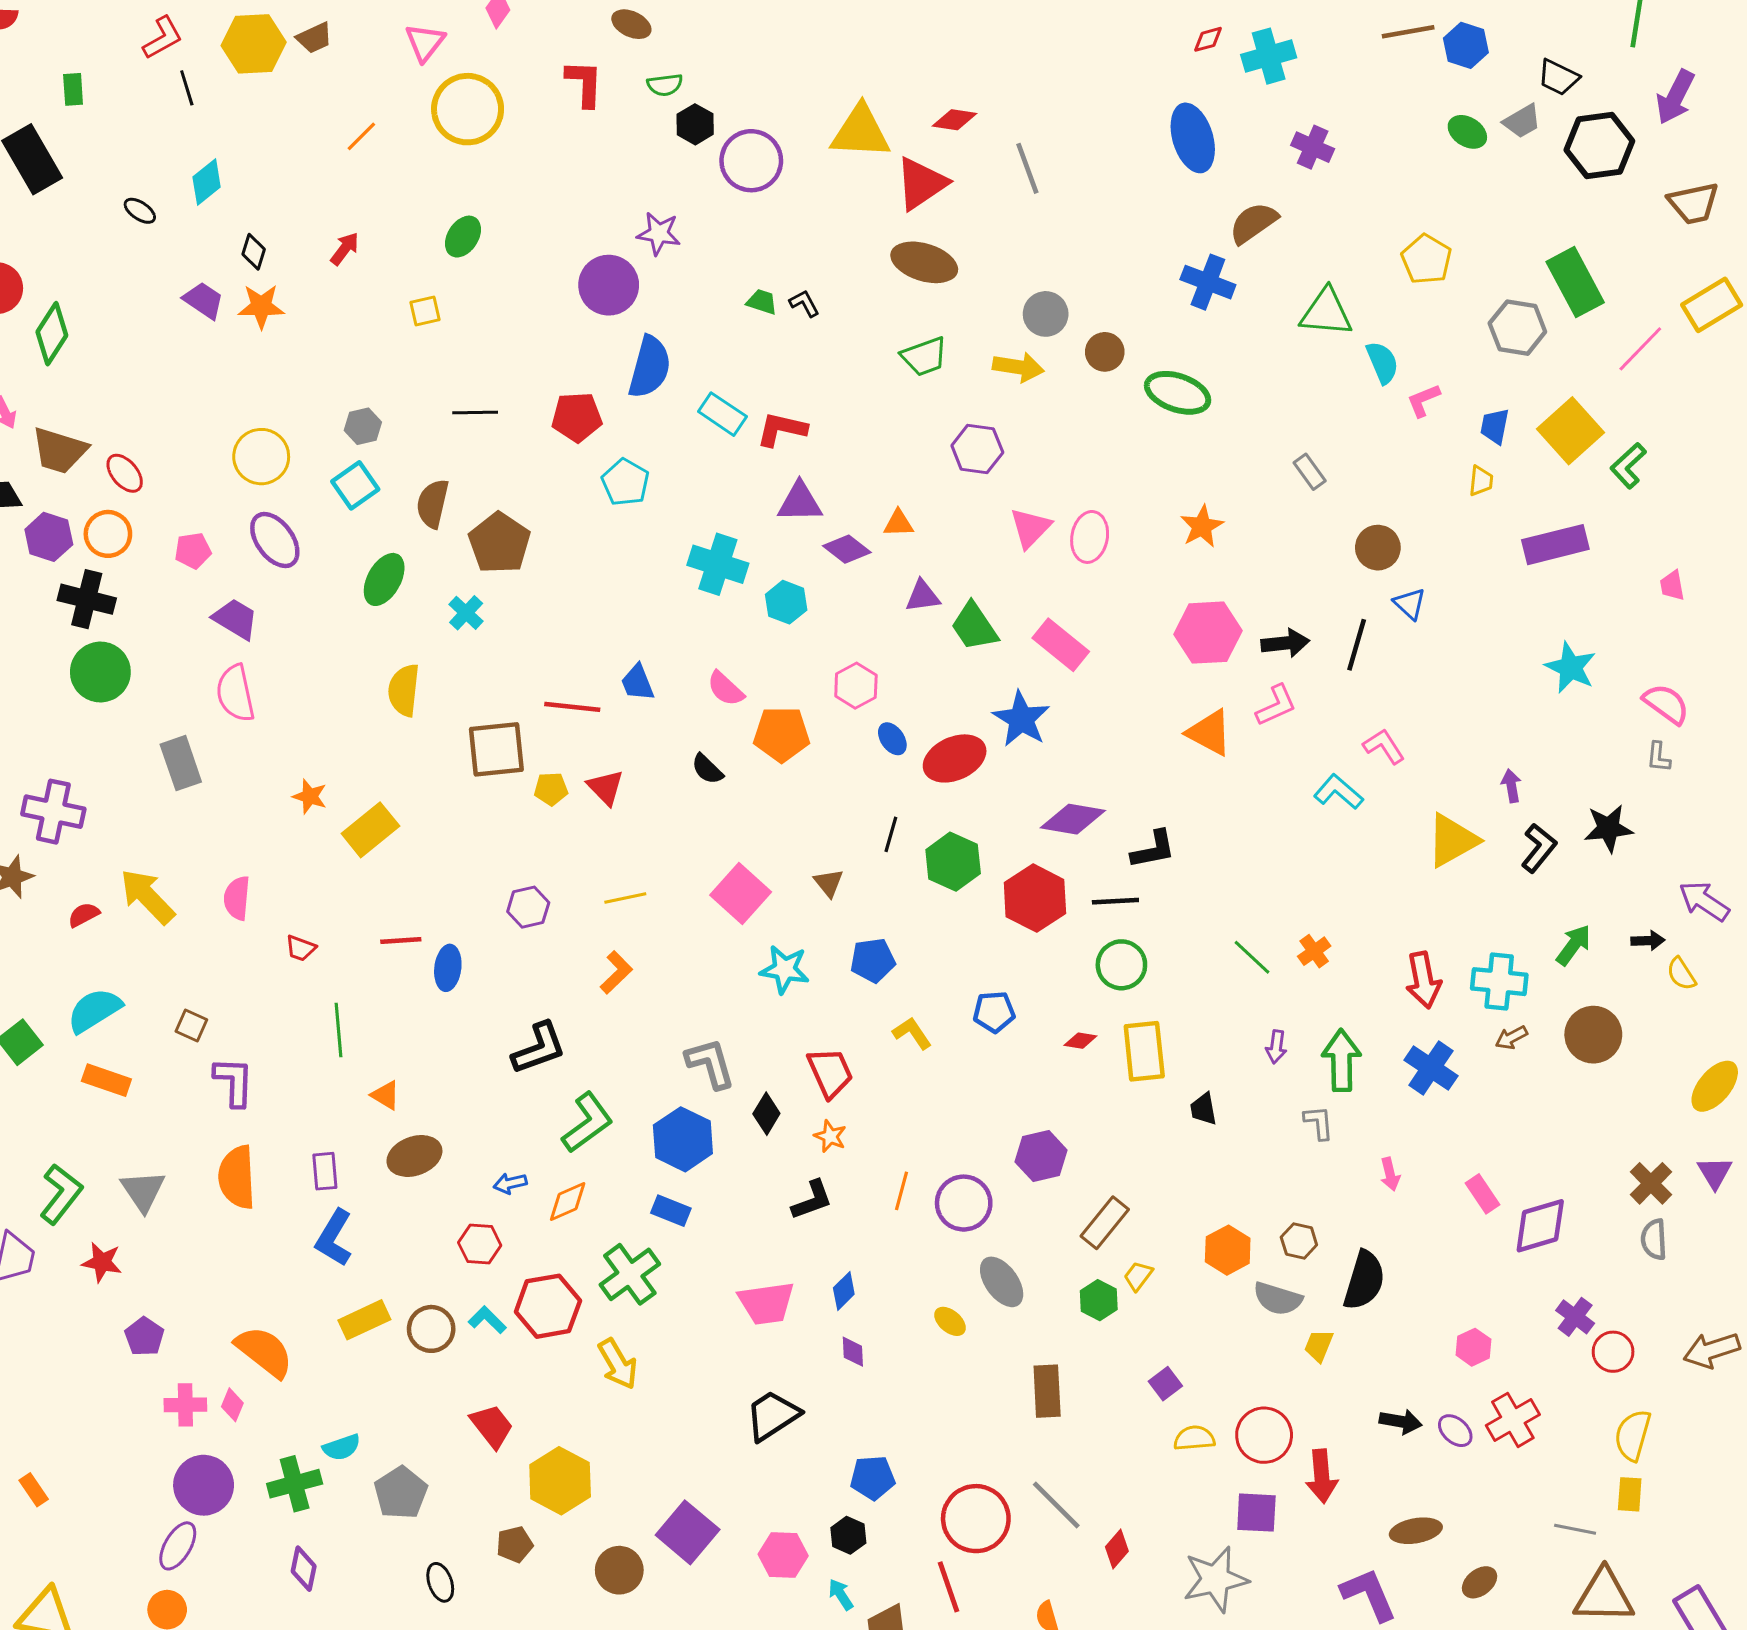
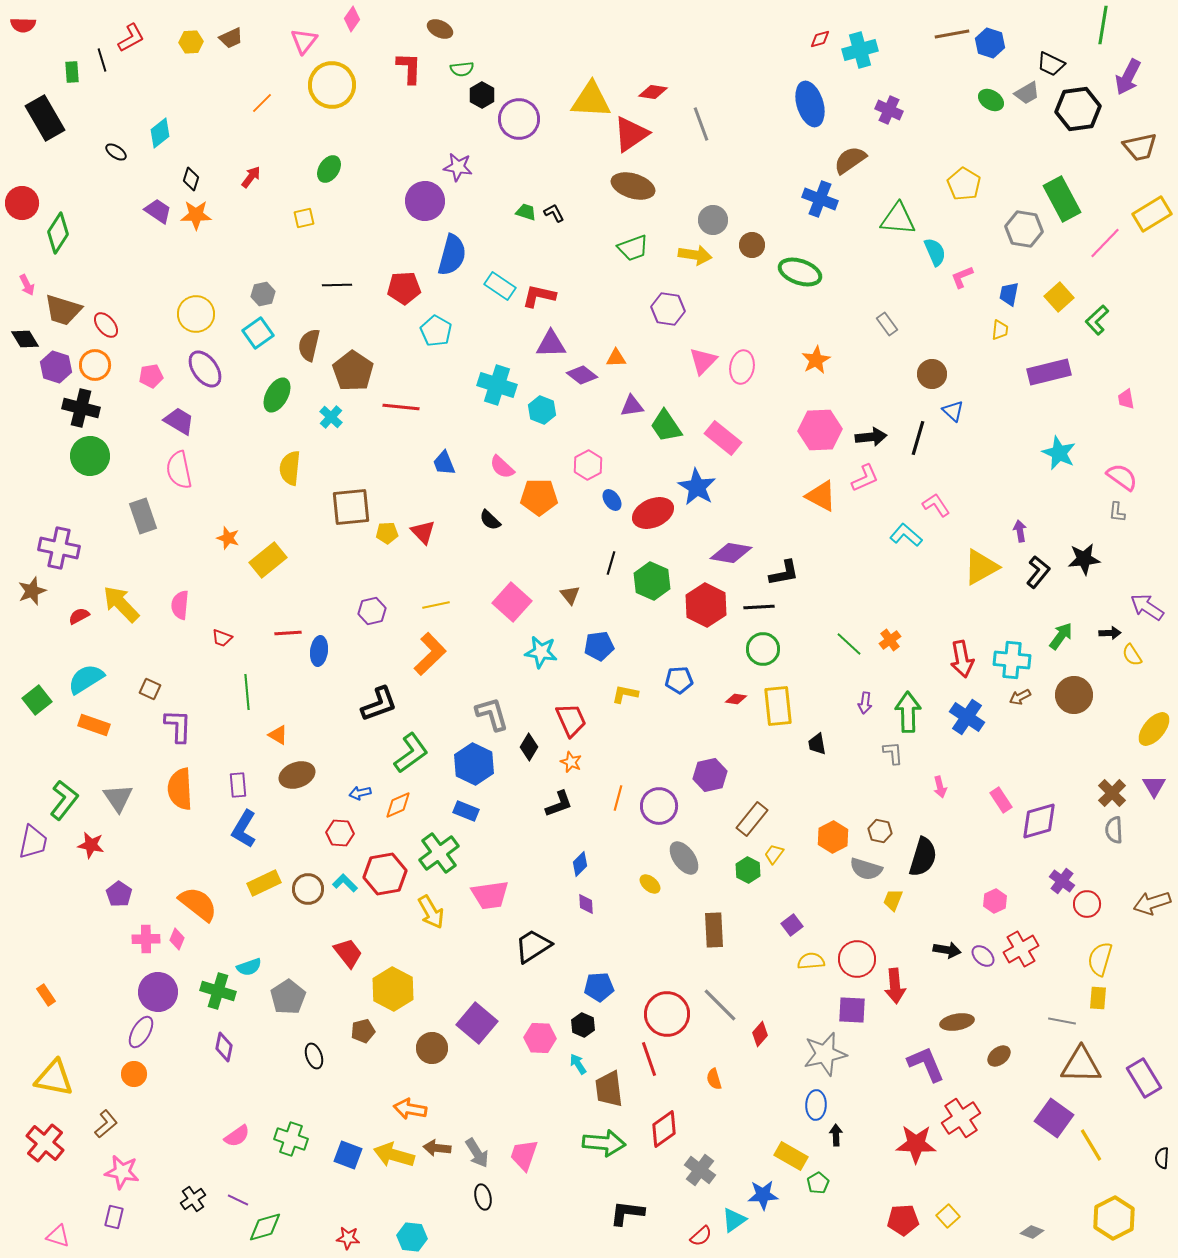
yellow hexagon: (254, 44) -> (191, 42), size x0.6
black line: (187, 88) -> (102, 60), moved
yellow square: (1571, 431) -> (1059, 297), size x0.7
red line: (572, 707) -> (401, 407), moved
orange L-shape: (616, 972) -> (430, 654), size x1.5
yellow L-shape: (912, 1033) -> (625, 694), turned -44
pink trapezoid: (766, 1303) -> (490, 895), moved
green cross: (295, 1484) -> (218, 991), turned 32

